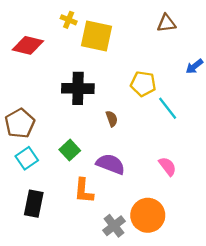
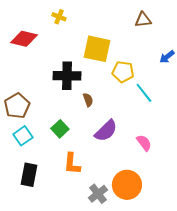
yellow square: (97, 36) -> (97, 49), moved
brown semicircle: (112, 119) -> (88, 100), moved
purple semicircle: (111, 164) -> (106, 131), moved, turned 115

